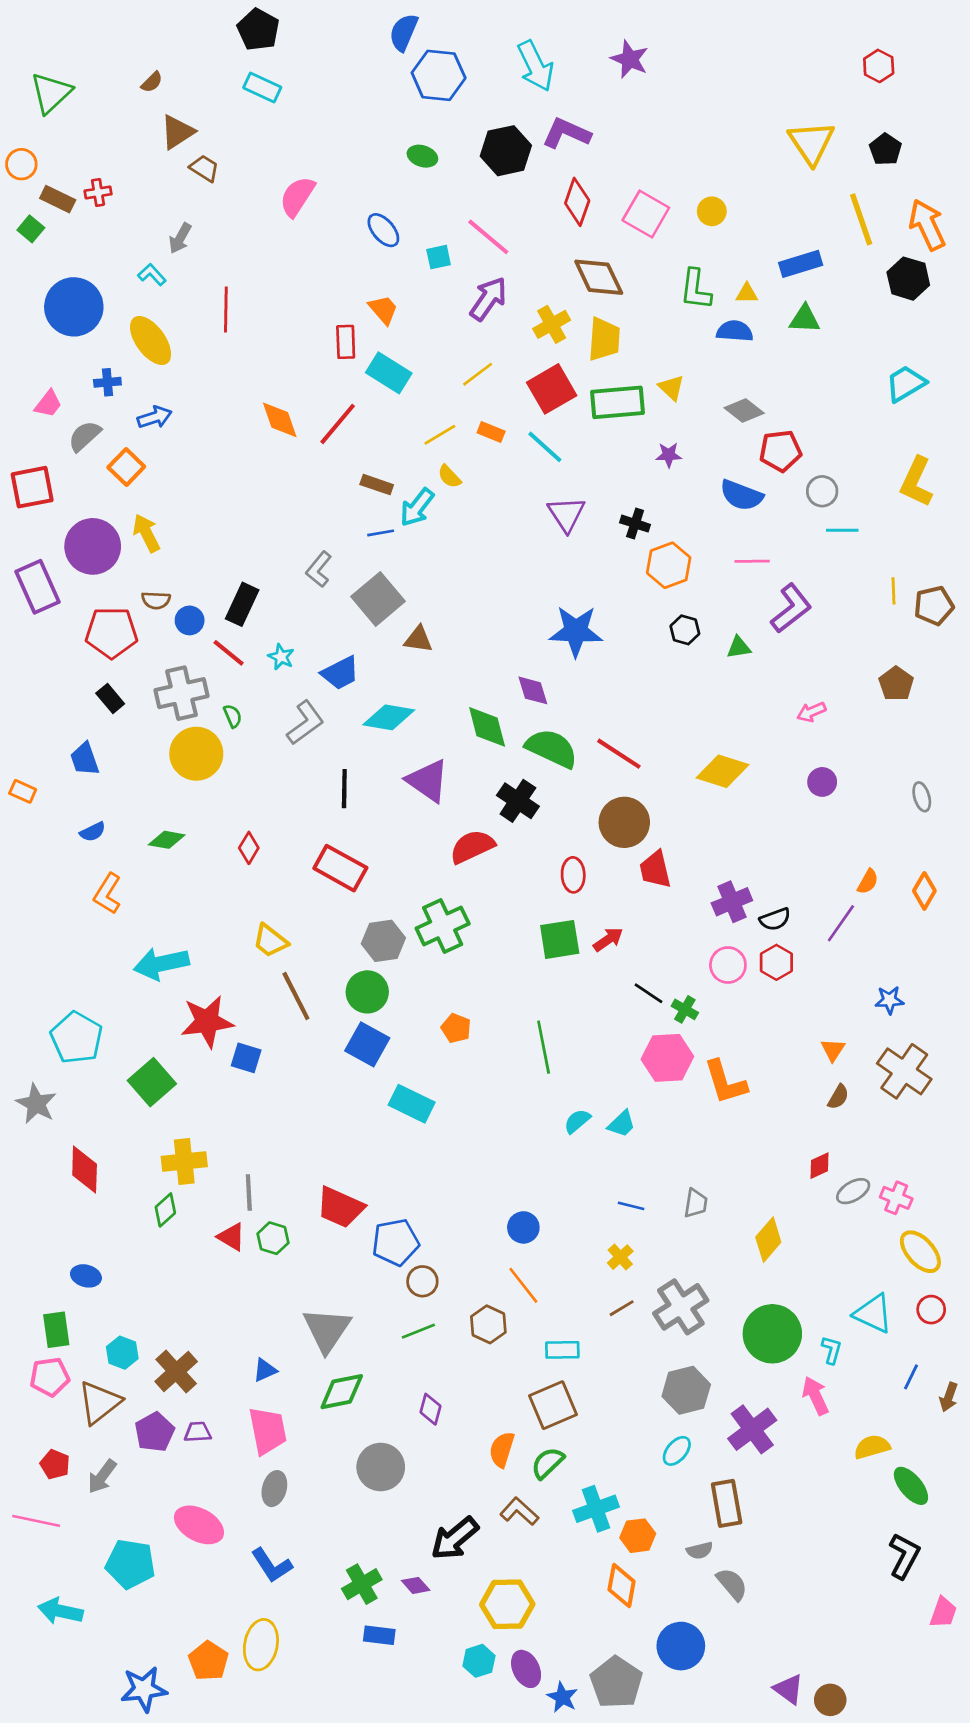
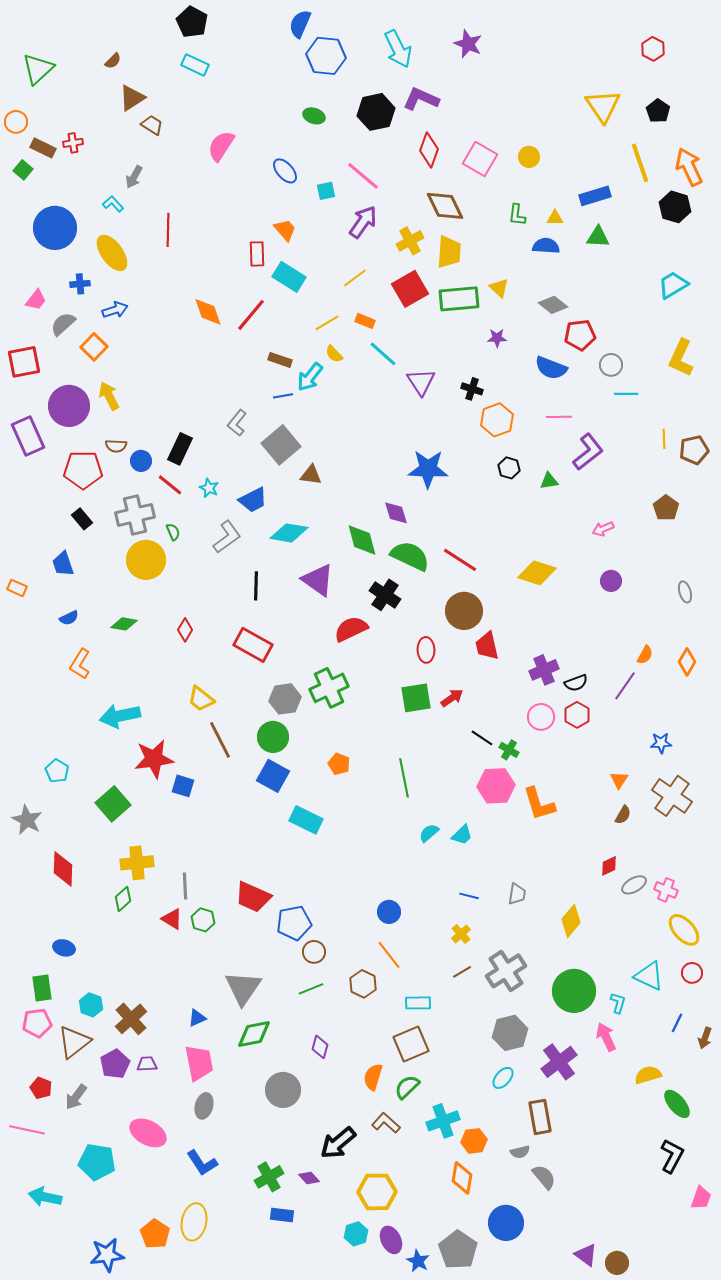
green L-shape: (696, 289) -> (517, 215), size x0.7
cyan line: (545, 447) -> (383, 354), moved
cyan pentagon: (77, 1038) -> (57, 771), size x0.6

